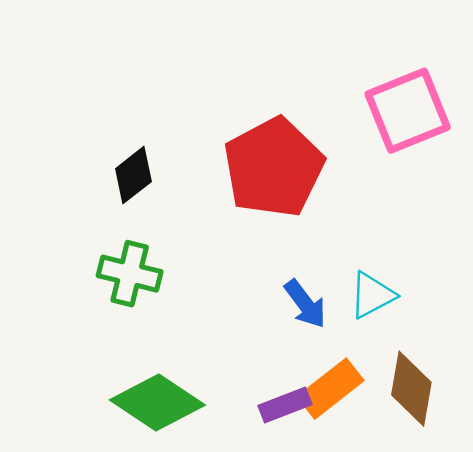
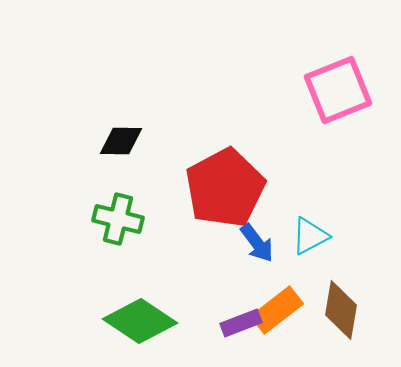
red pentagon: (274, 167) -> (225, 188), moved
black diamond: (133, 175) -> (121, 141), turned 39

